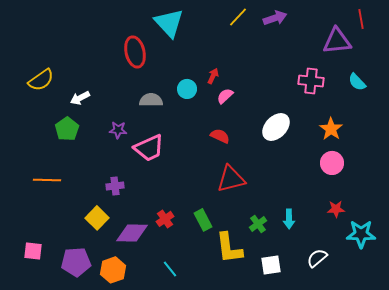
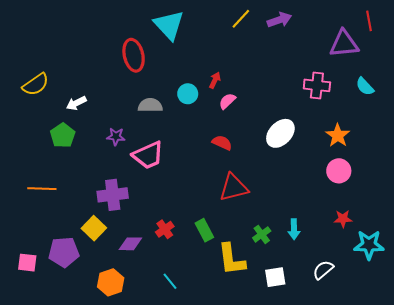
purple cross: (115, 186) -> (113, 195), size x1.6
purple diamond: (132, 233) -> (130, 244), size x0.7
purple pentagon: (76, 262) -> (64, 252), moved

